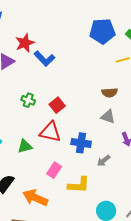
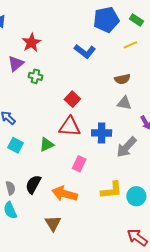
blue L-shape: (44, 59) -> (85, 51), moved
green cross: (28, 100) -> (35, 76), moved
gray arrow: (104, 161) -> (126, 147), size x1.6
yellow L-shape: (79, 185) -> (111, 190), moved

